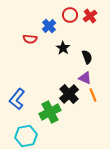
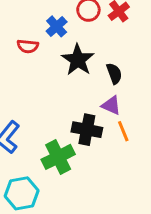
black star: (63, 48) -> (78, 60), size x1.5
black cross: (69, 94) -> (87, 130), turned -36

